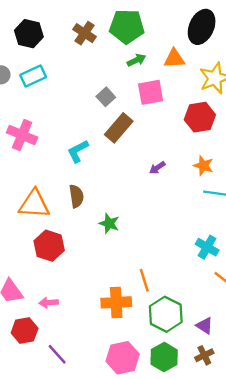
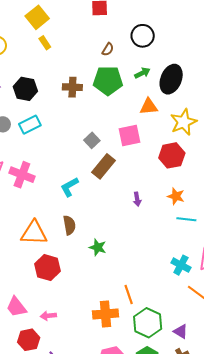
brown cross: (85, 33) -> (72, 87), turned -30
green arrow: (136, 60) -> (142, 73), moved
purple arrow: (157, 168) -> (137, 199), turned -64

